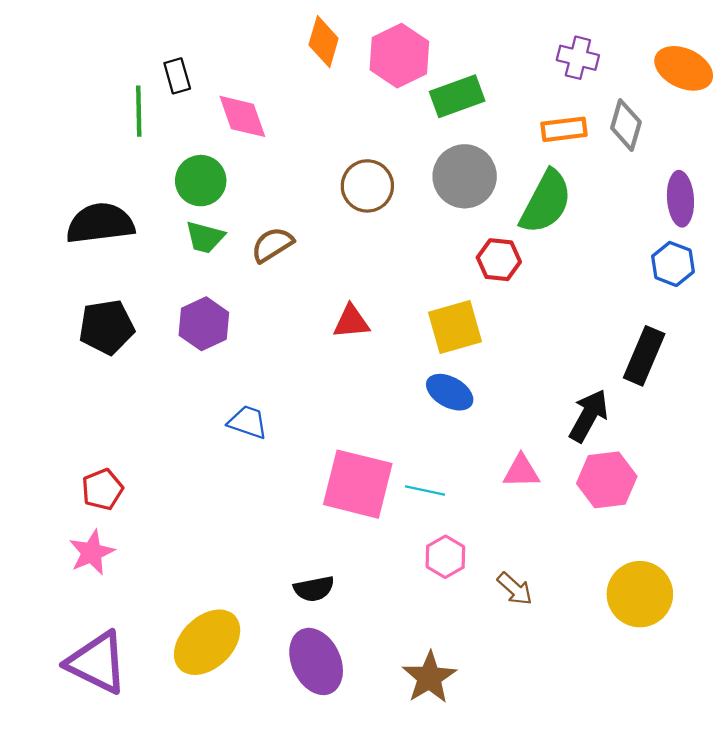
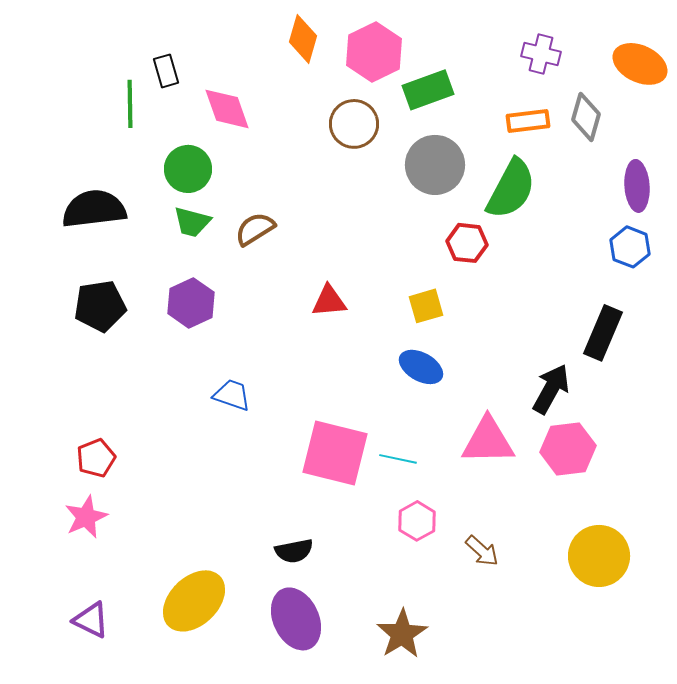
brown circle: (367, 186) -> (354, 124), moved
yellow square: (455, 327) -> (426, 306), size x0.7
pink triangle: (521, 471) -> (488, 441), size x1.5
purple triangle: (97, 663) -> (91, 620), size x0.6

